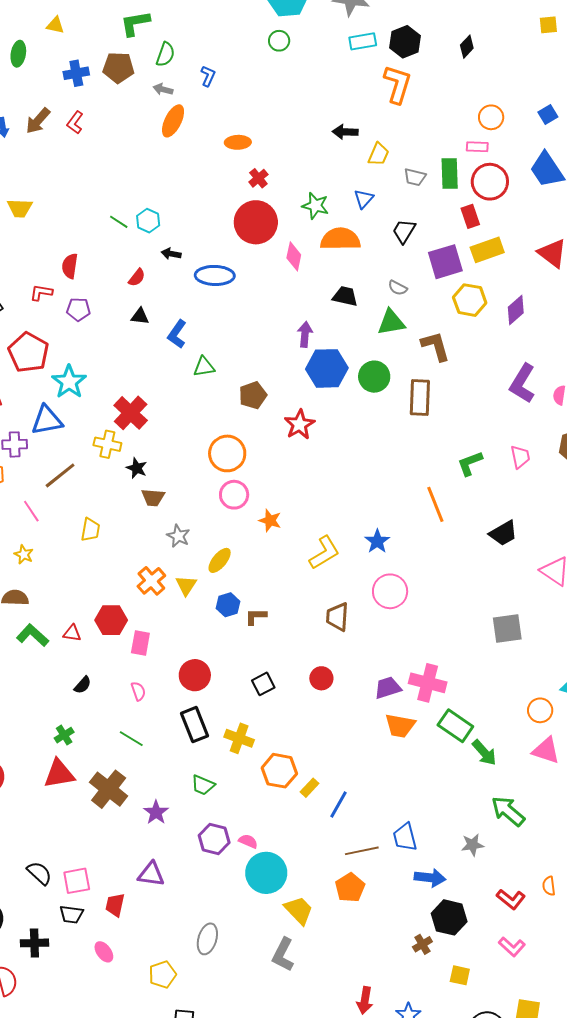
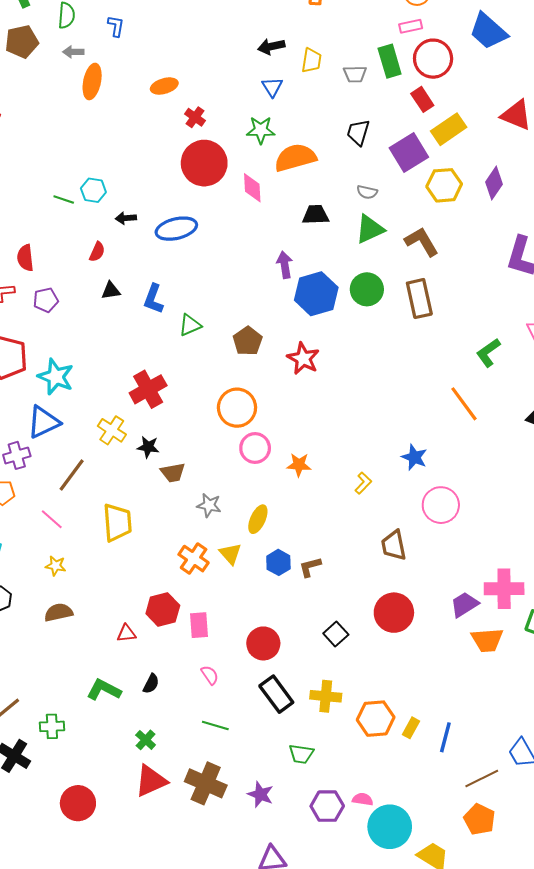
blue triangle: (364, 199) -> (272, 87), moved
red cross: (131, 413) -> (148, 389), moved, turned 32
yellow cross: (107, 444) -> (112, 430), turned 36
yellow trapezoid: (90, 530) -> (117, 523), size x1.5
yellow L-shape: (324, 553) -> (363, 483), size x0.6
green L-shape: (33, 635) -> (104, 690), moved
red circle: (321, 678) -> (394, 613), size x1.6

